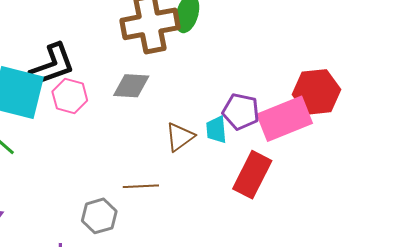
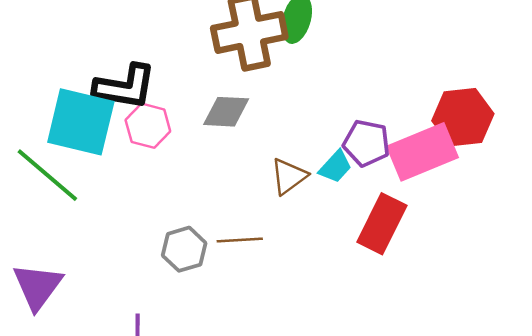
black L-shape: (52, 65) -> (125, 87), turned 30
cyan trapezoid: (216, 130) -> (335, 167), turned -132
gray hexagon: (99, 216) -> (184, 249), moved

